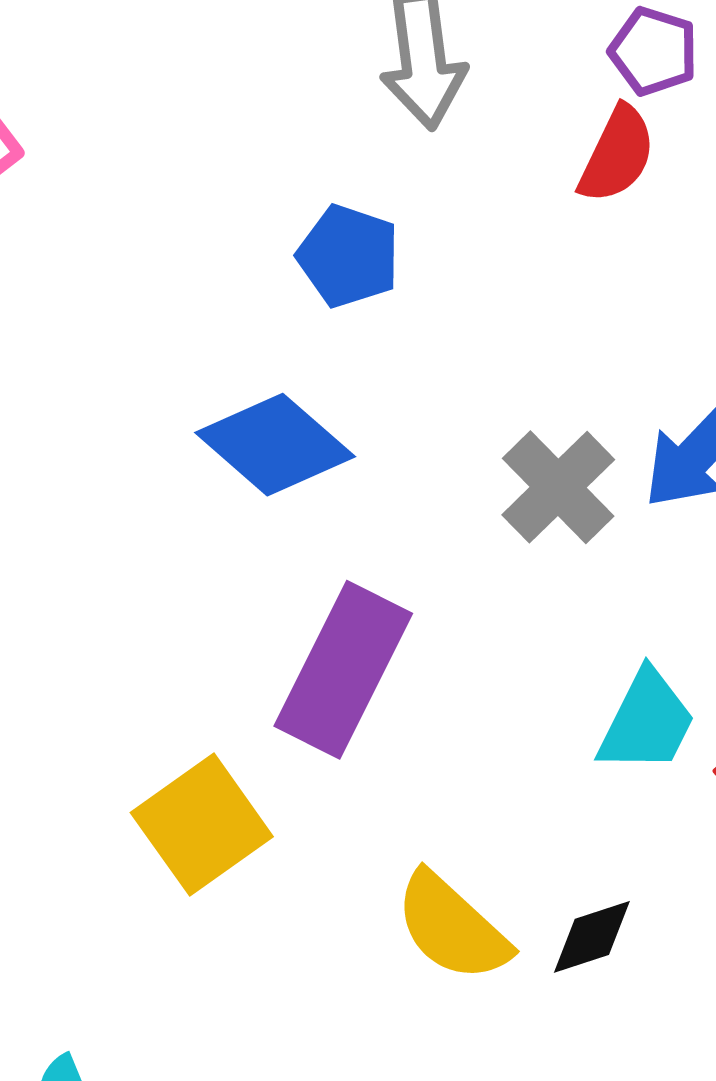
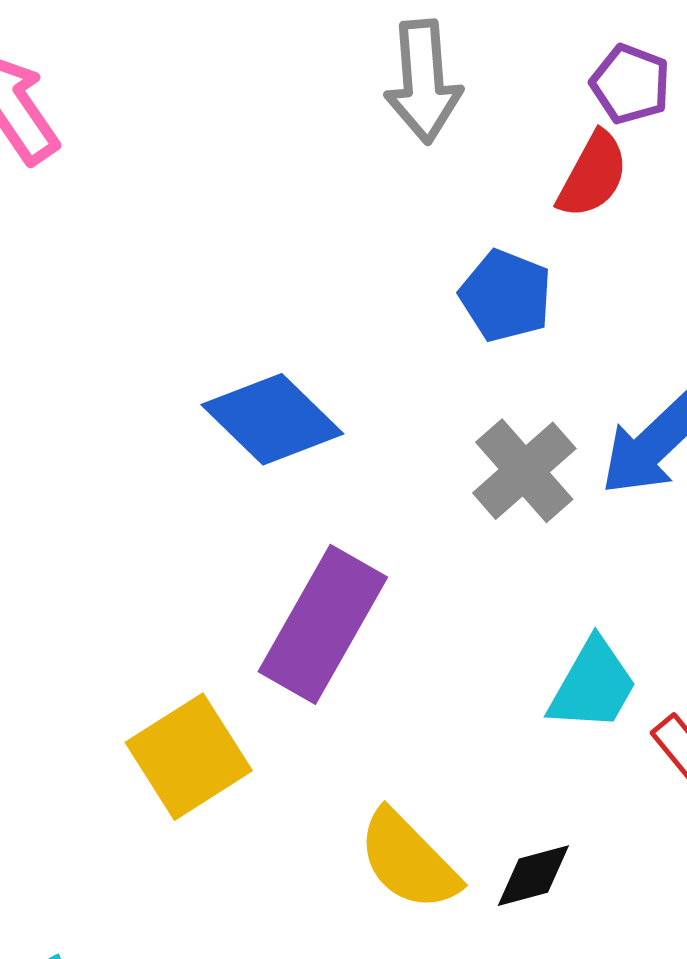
blue pentagon: (348, 256) -> (506, 296), moved

